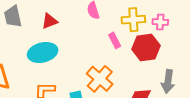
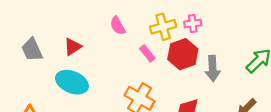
cyan ellipse: (43, 52) -> (72, 82), turned 48
gray arrow: (168, 81) -> (213, 69), moved

